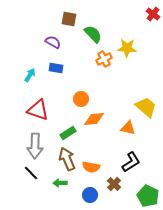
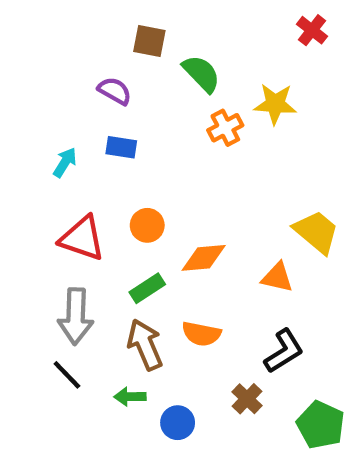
red cross: (153, 14) -> (312, 30), moved
orange circle: (81, 99) -> (147, 225), moved
orange semicircle: (91, 167) -> (201, 334), moved
blue circle: (90, 195) -> (178, 423), moved

